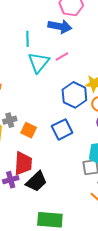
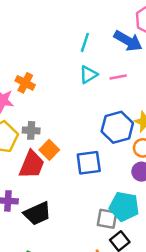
cyan triangle: (39, 62) -> (88, 75), size x0.7
red trapezoid: (23, 163) -> (32, 165), moved

